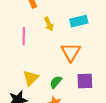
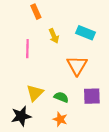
cyan rectangle: (79, 21) -> (86, 33), turned 36
green semicircle: (56, 82) -> (61, 97), turned 72

